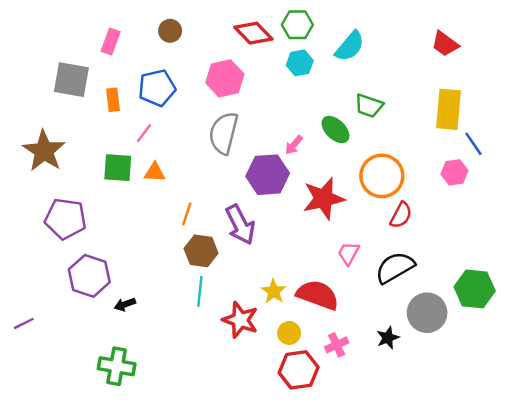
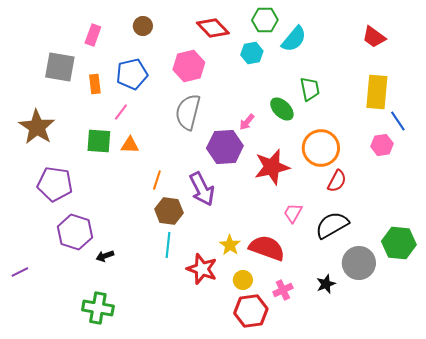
green hexagon: (297, 25) -> (265, 20), moved
green trapezoid: (369, 106) -> (310, 89), turned -120

